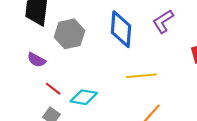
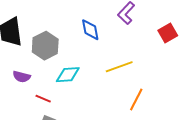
blue diamond: (121, 29) -> (90, 30), size x0.7
cyan diamond: (84, 97) -> (68, 75), moved

